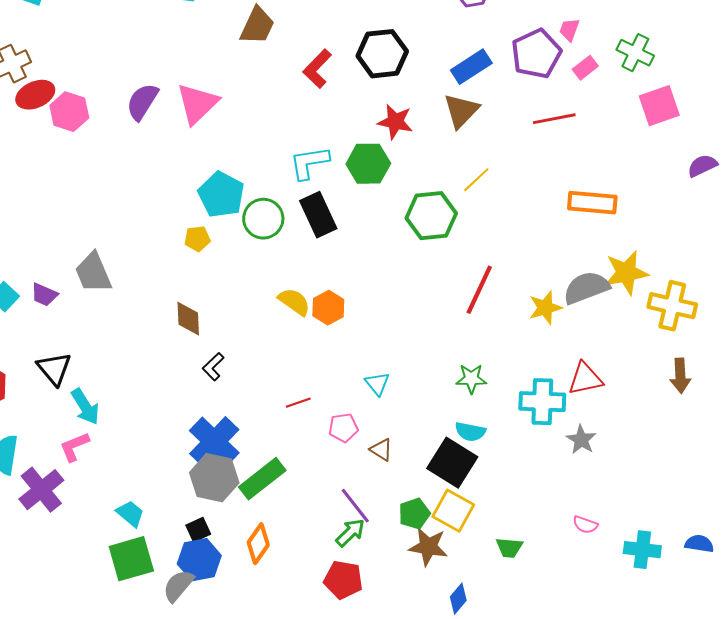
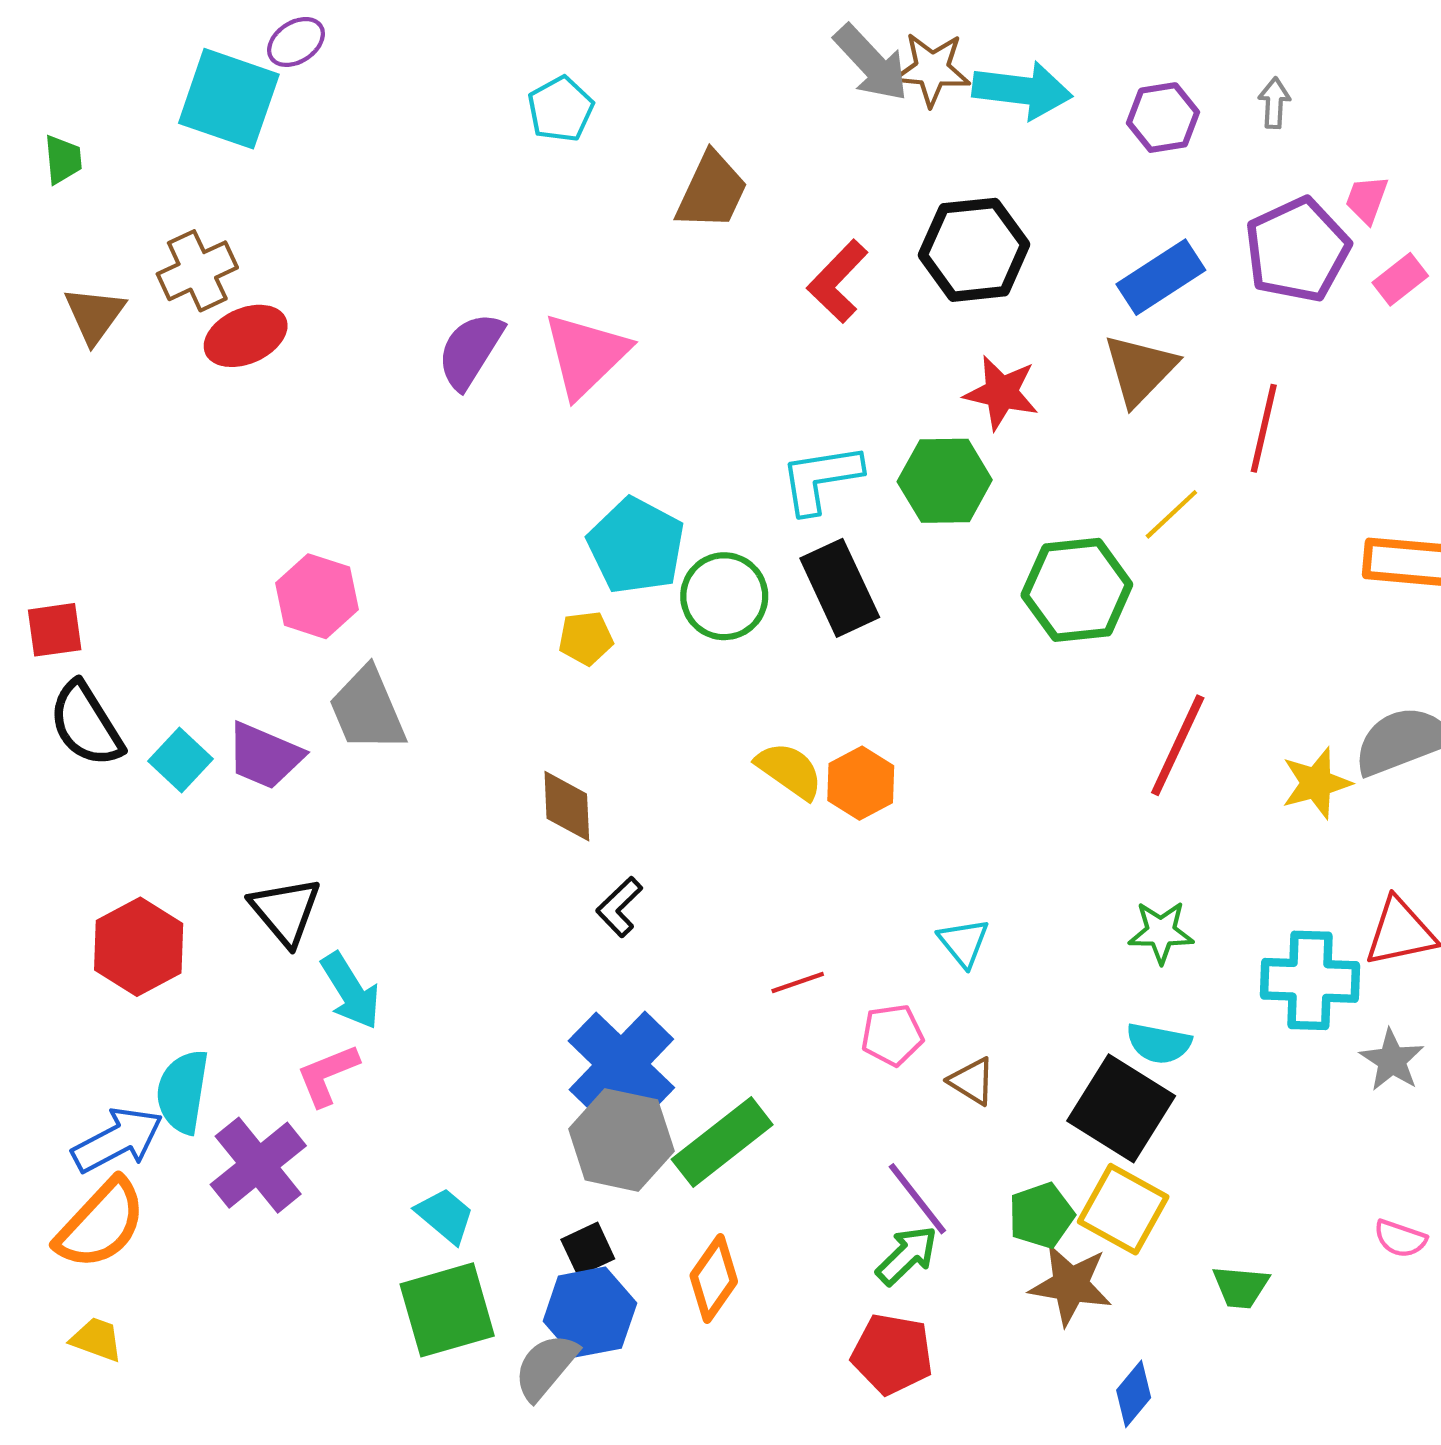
pink hexagon: (69, 112) -> (317, 596), moved
red line: (554, 119) -> (1264, 428), moved, turned -66
purple trapezoid: (44, 295) -> (265, 756), size x1.4

